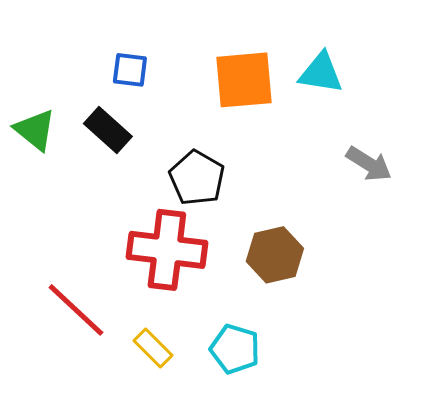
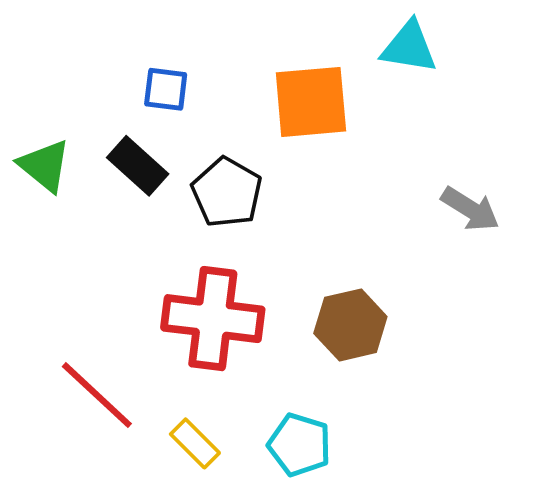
cyan triangle: (321, 73) -> (409, 47), moved
black pentagon: (197, 178) -> (227, 192), moved

